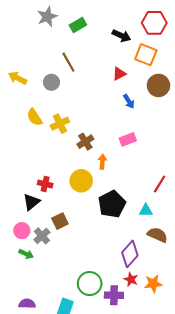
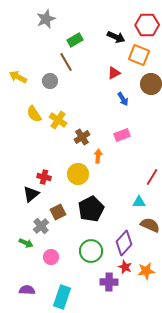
green rectangle: (78, 25) -> (75, 40), moved
yellow cross: (60, 124) -> (58, 120), turned -30
black pentagon: (112, 204) -> (91, 209), moved
pink circle: (22, 231) -> (51, 257), moved
green circle: (90, 284) -> (91, 251), moved

